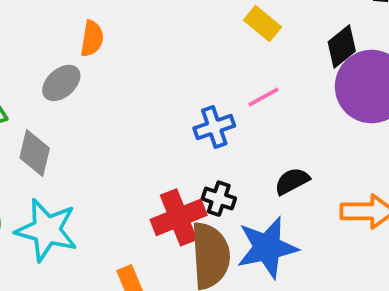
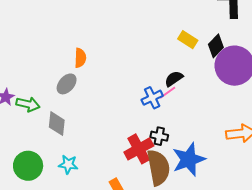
yellow rectangle: (263, 24) -> (188, 40), moved
pink line: (263, 97) -> (168, 93), moved
black semicircle: (292, 181) -> (174, 79), moved
cyan star: (47, 230) -> (68, 164), size x0.6

